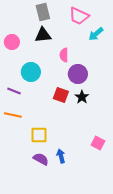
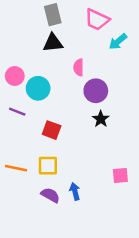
pink circle: (12, 42) -> (15, 76), moved
red square: (61, 95) -> (52, 130), moved
orange line: (13, 115) -> (16, 168), moved
pink square: (98, 143) -> (120, 175), turned -32

